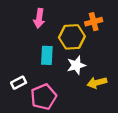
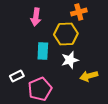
orange cross: (94, 22) -> (79, 12), moved

